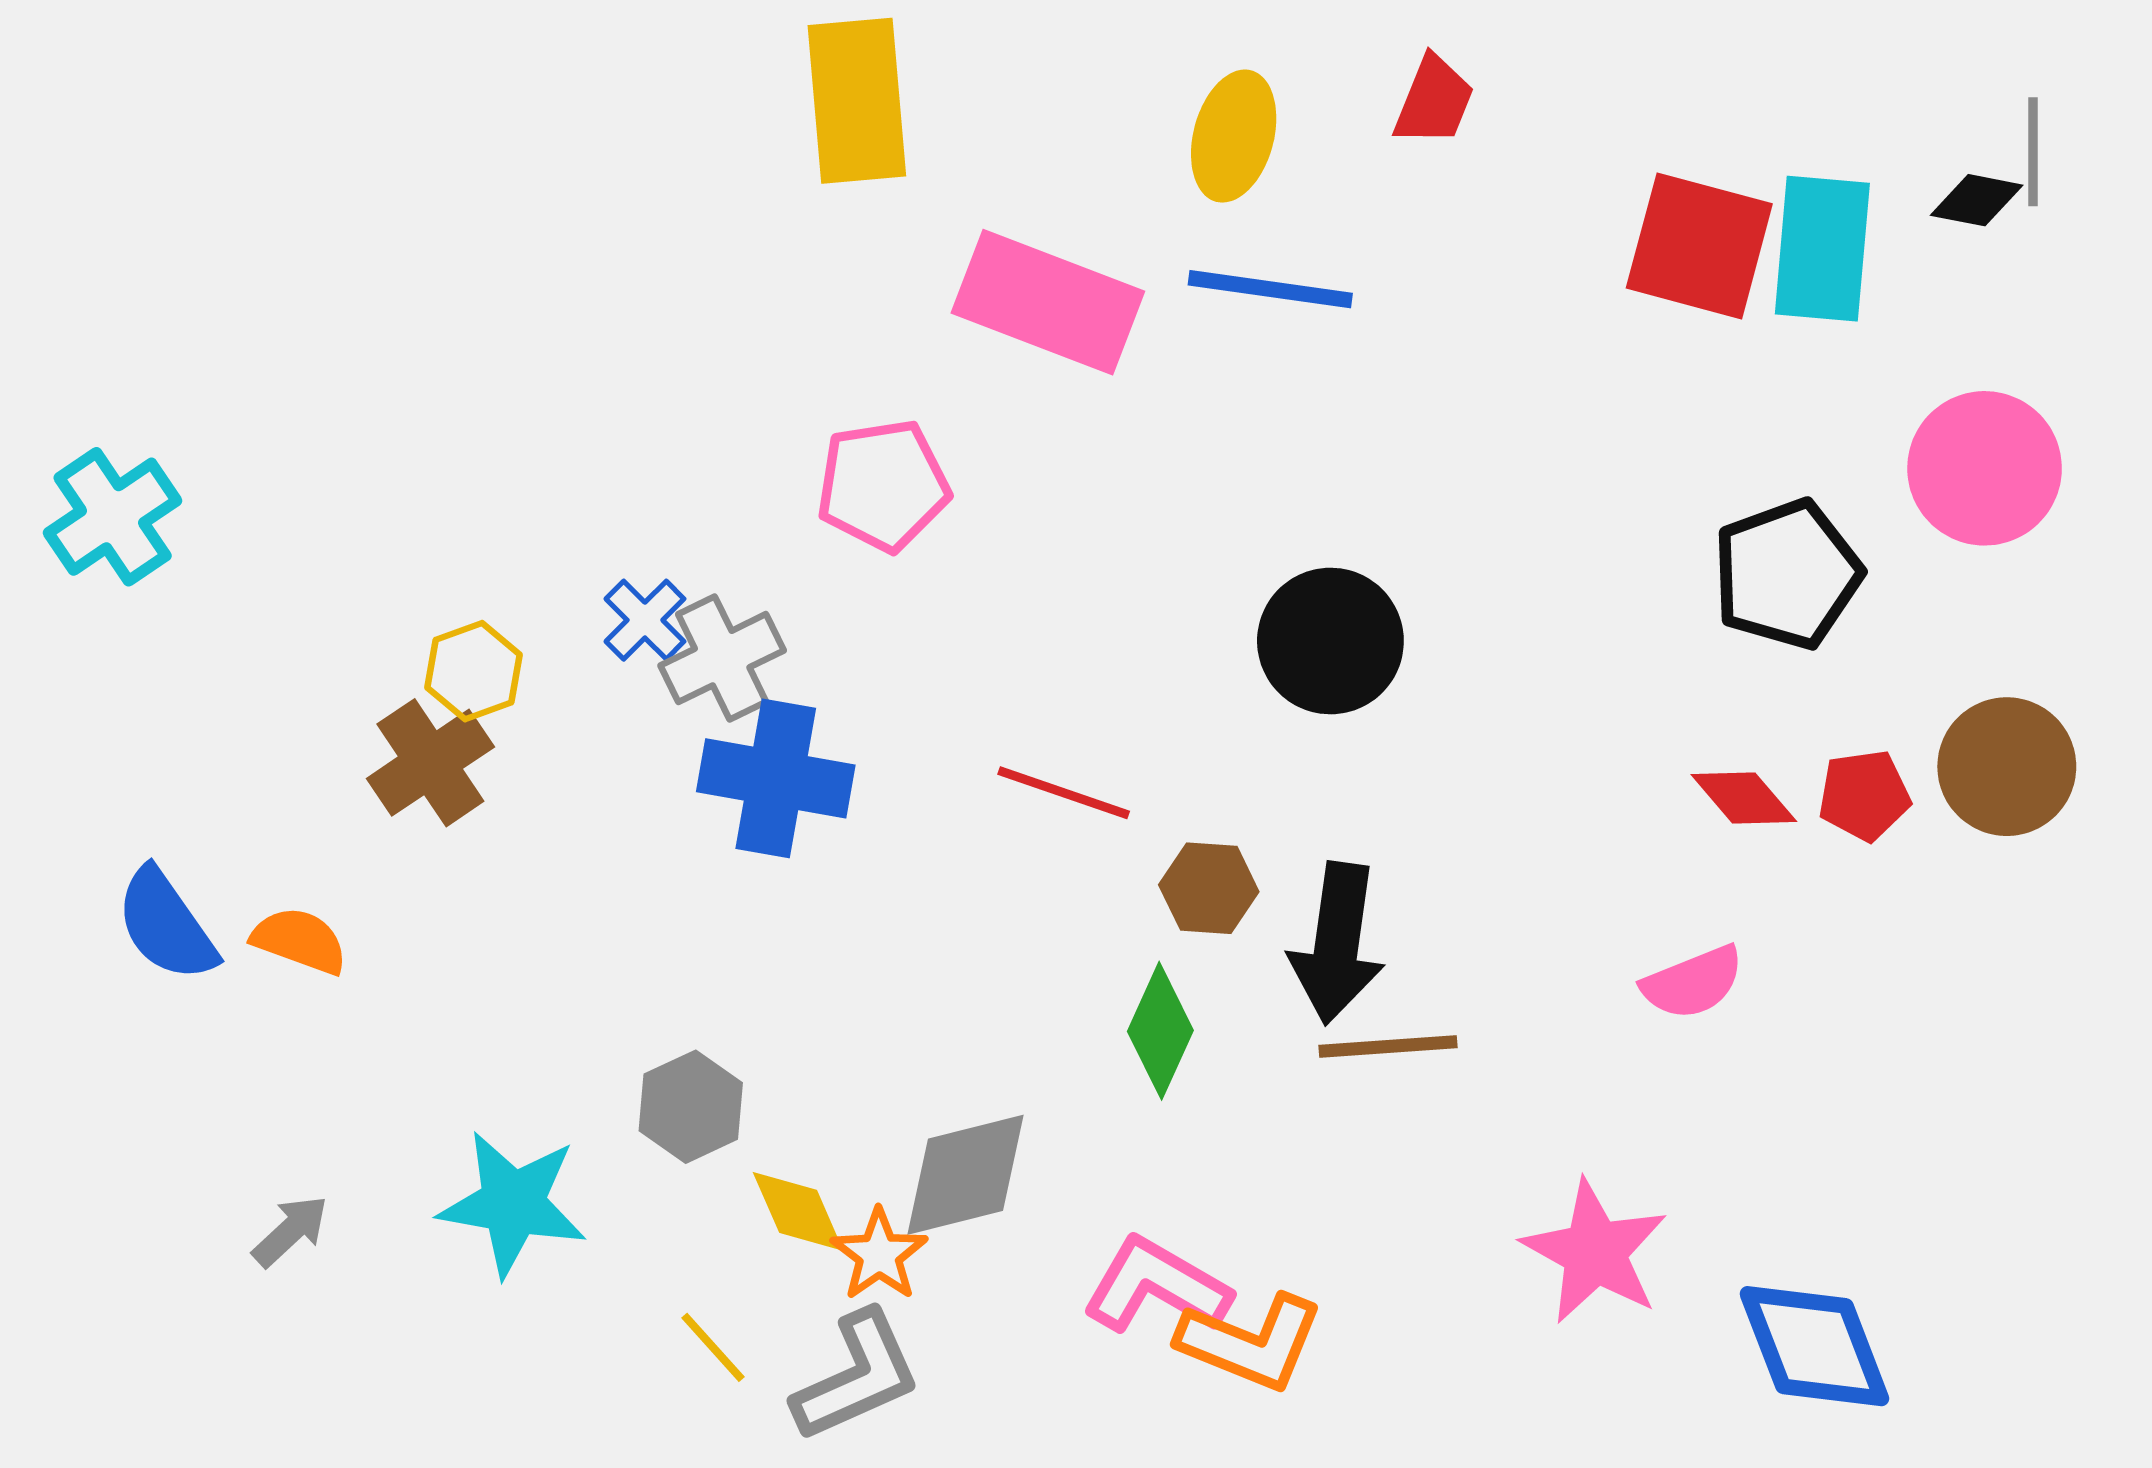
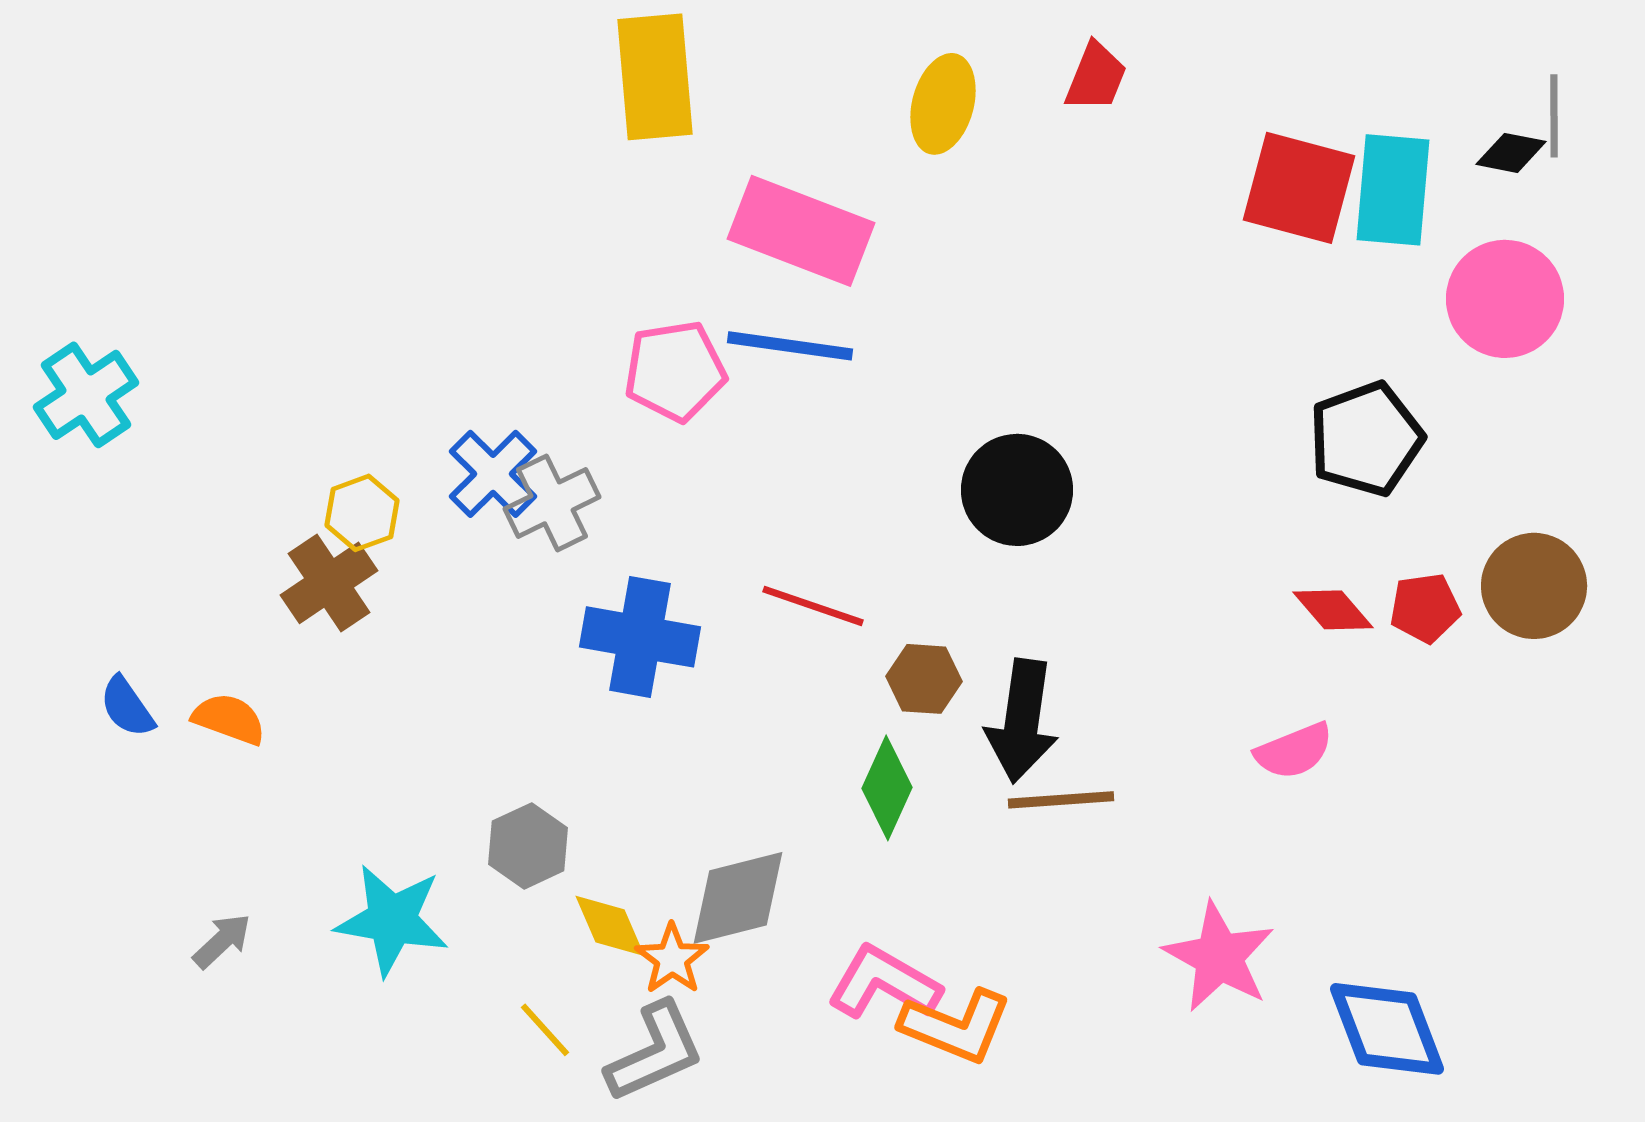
blue line: (1270, 289) -> (790, 346), moved
pink circle: (1985, 468) -> (1505, 299), moved
blue cross: (645, 620) -> (493, 474), size x1.4
blue cross: (776, 778) -> (640, 637), moved
blue semicircle: (166, 925) -> (127, 707), size x0.7

